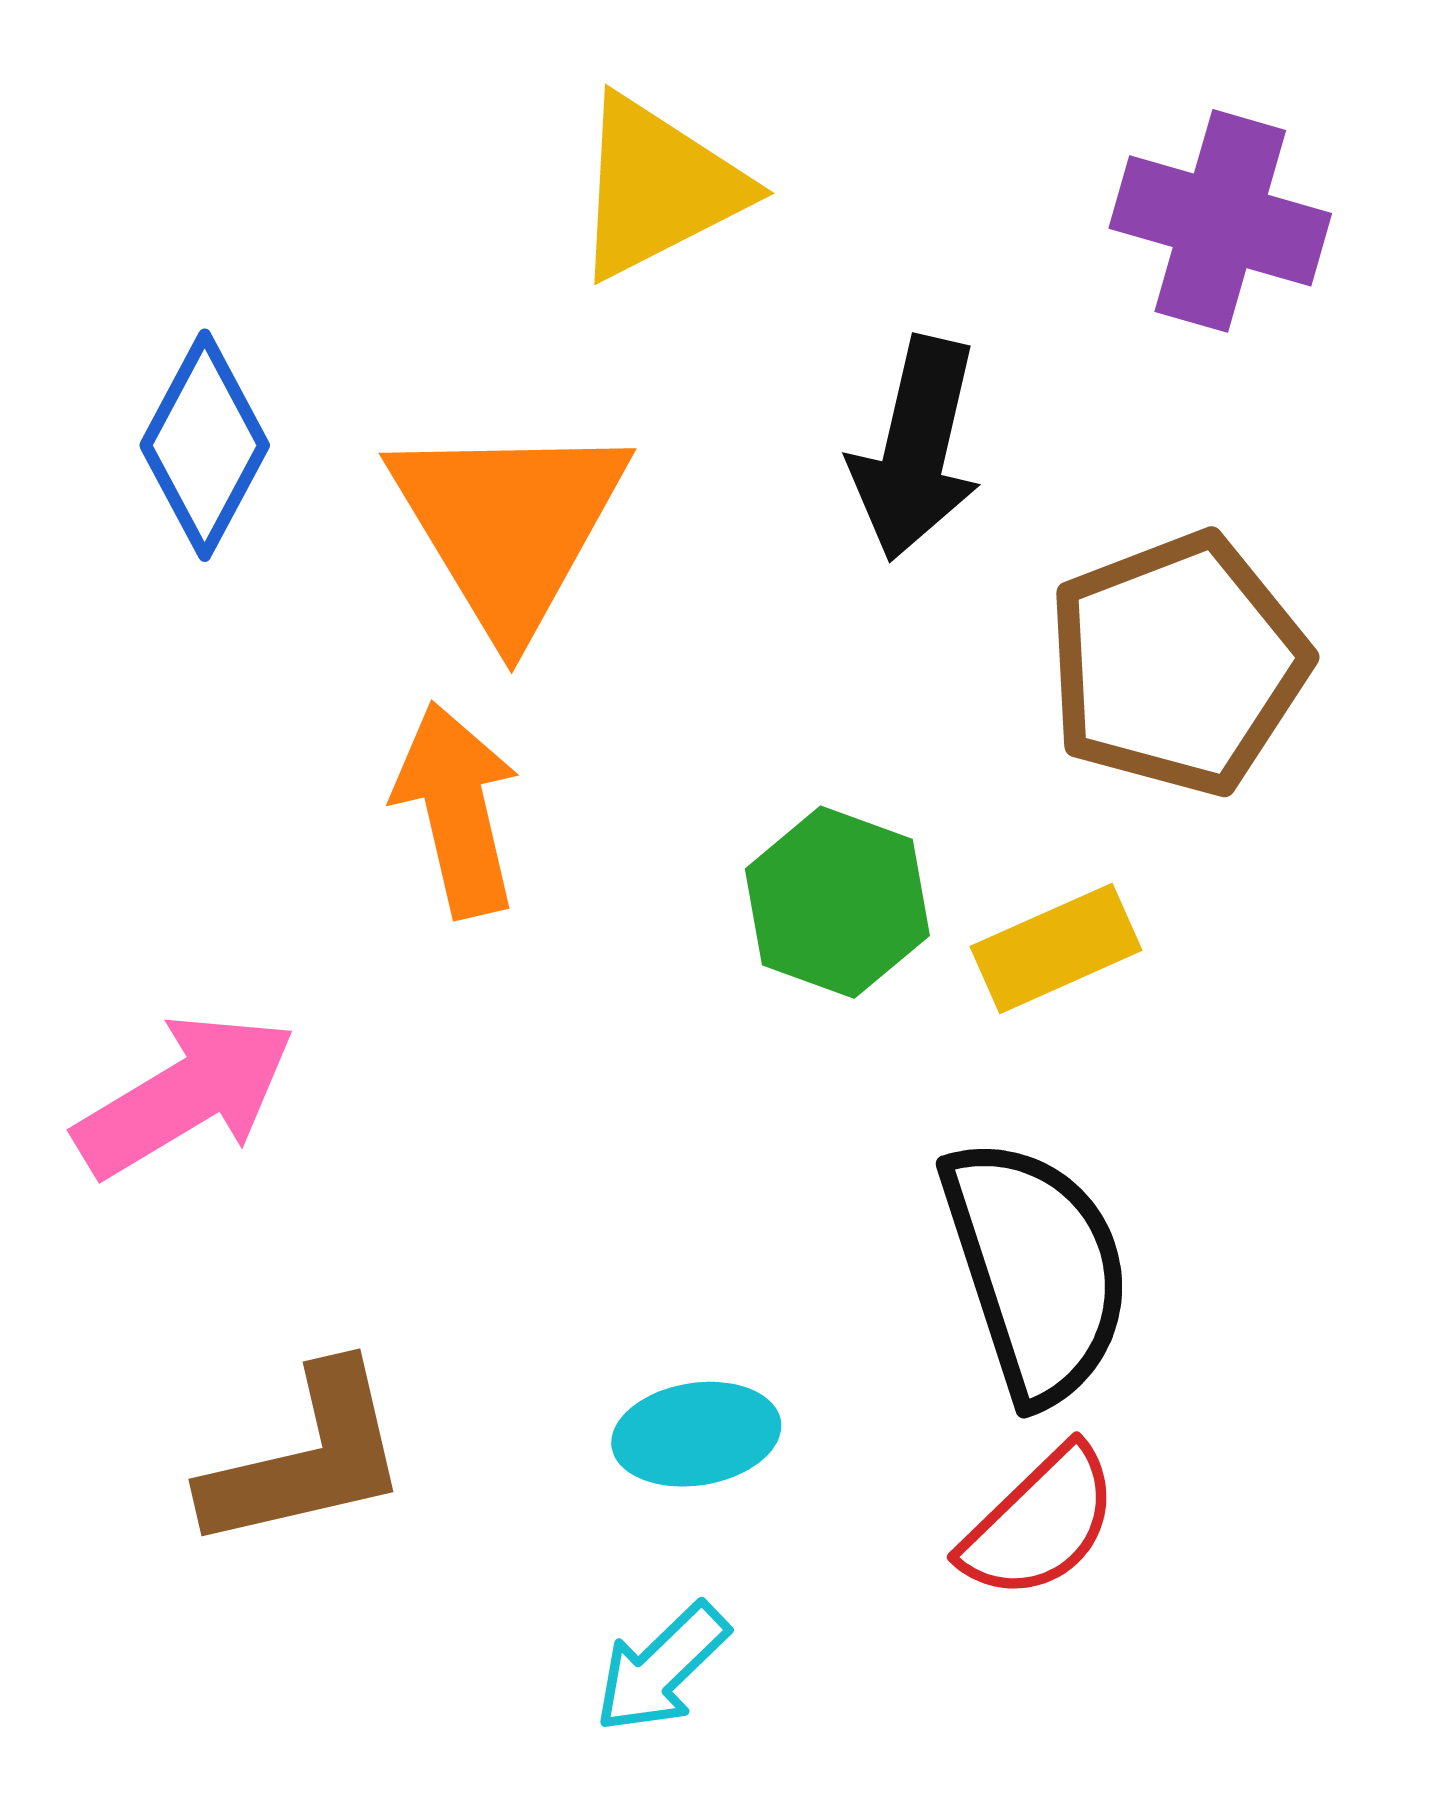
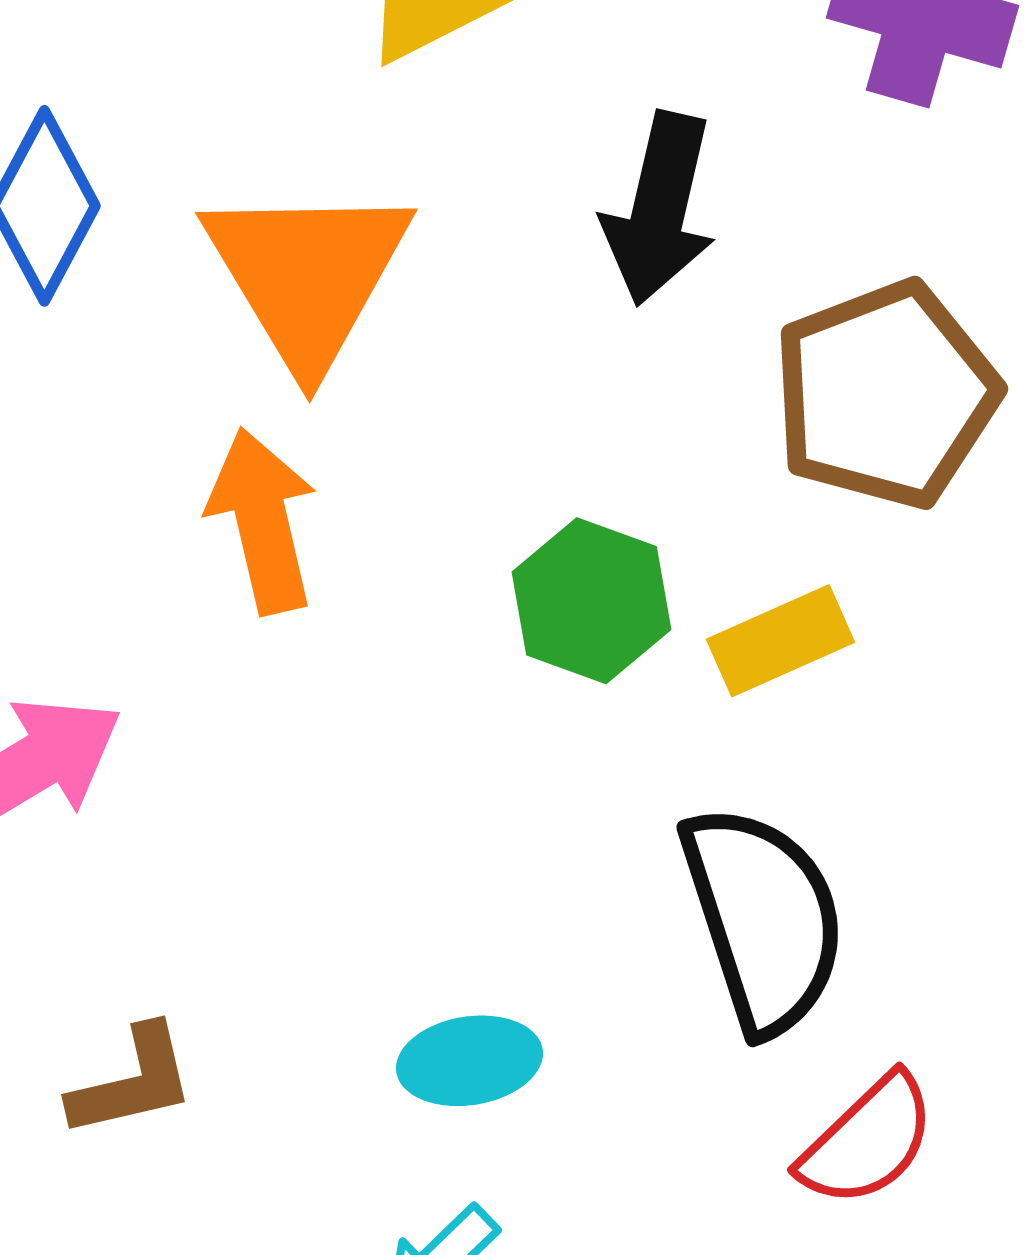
brown L-shape: (306, 1458) -> (132, 1082), size x0.7
red semicircle: (1040, 1523) -> (867, 1141), moved

